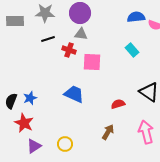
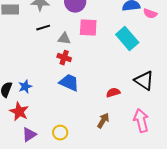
gray triangle: (81, 34) -> (64, 39), moved
red cross: (69, 50) -> (64, 58), moved
cyan rectangle: (132, 50) -> (127, 39), size x1.6
pink square: (92, 62) -> (88, 28), moved

